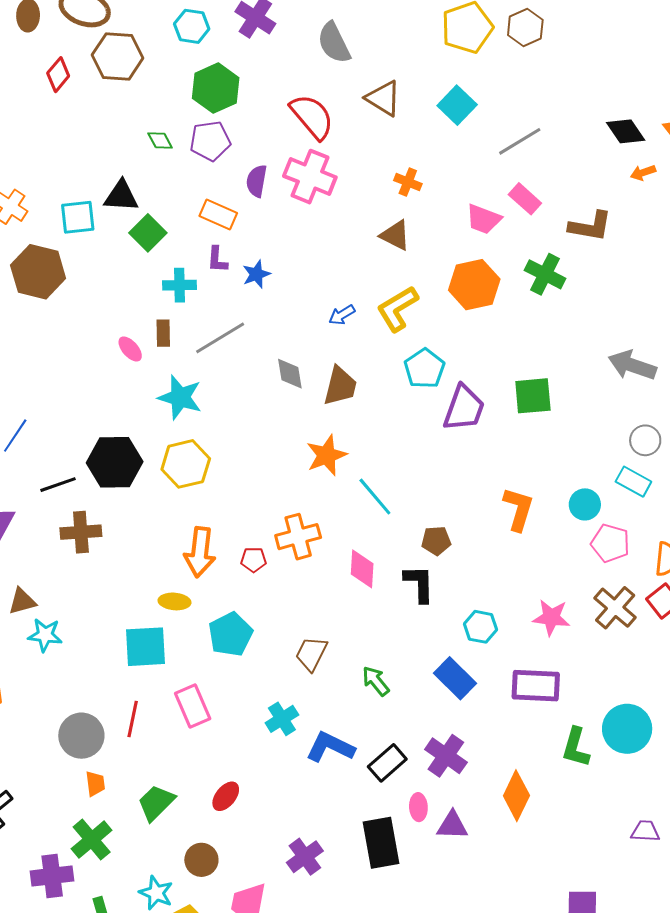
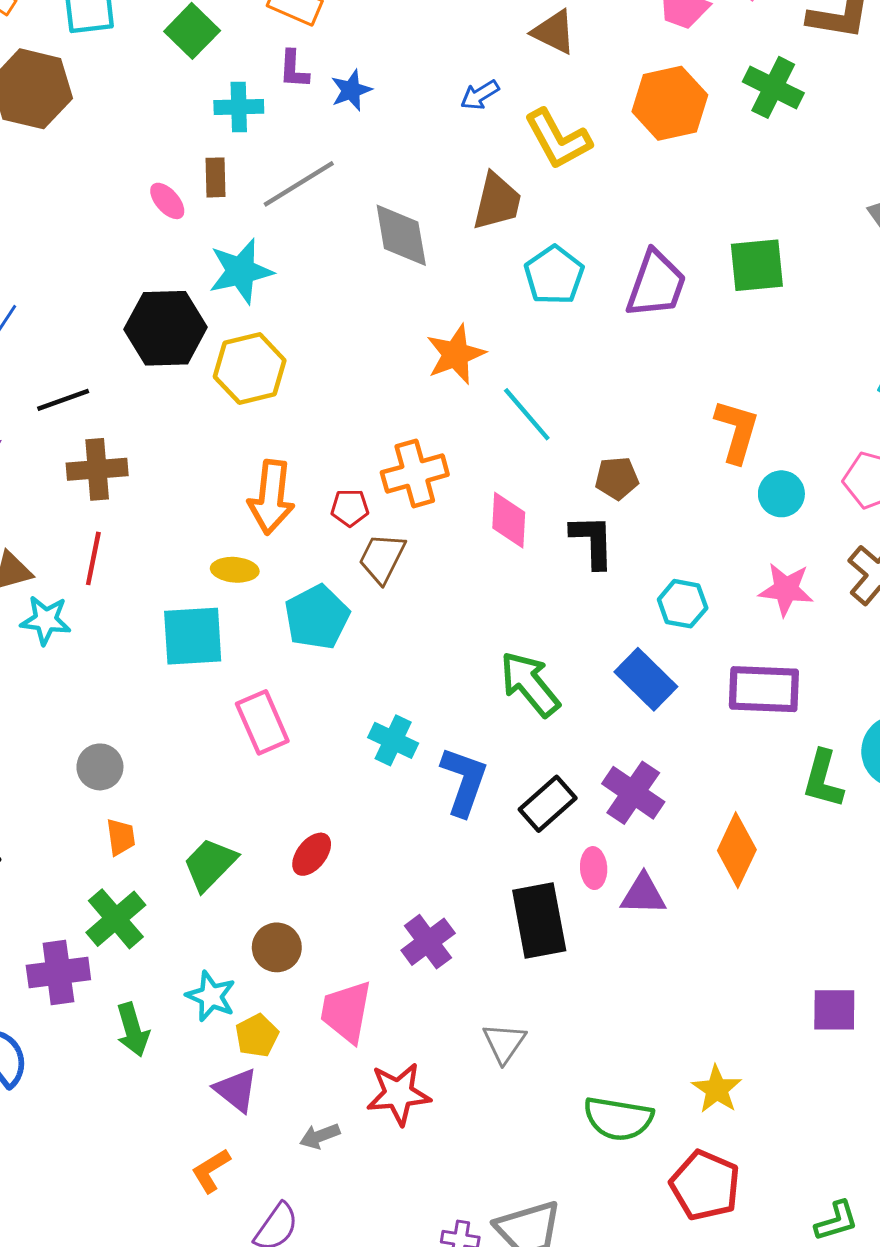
yellow L-shape: (397, 309) -> (558, 139), turned -87
blue arrow: (342, 315) -> (480, 95), moved
cyan pentagon: (425, 369) -> (554, 275), moved
gray diamond: (290, 374) -> (401, 235), size x1.4
brown trapezoid: (340, 386) -> (497, 201), moved
cyan star: (180, 397) -> (241, 271), turned -30
black hexagon: (115, 462) -> (166, 328), moved
cyan circle: (585, 504) -> (781, 494), moved
brown trapezoid: (311, 654) -> (382, 558), moved
green arrow: (376, 681) -> (530, 684), size x1.5
red line: (133, 719) -> (93, 558), moved
cyan cross: (282, 719) -> (393, 740), turned -32
gray circle: (81, 736) -> (100, 767), size x0.7
blue L-shape: (330, 747) -> (464, 781), turned 84

